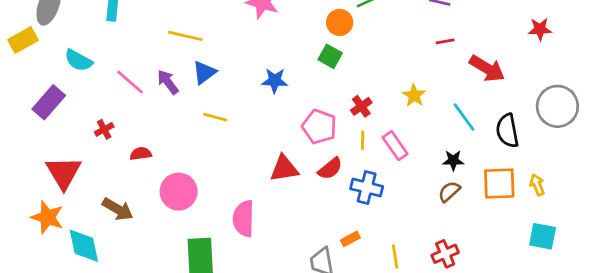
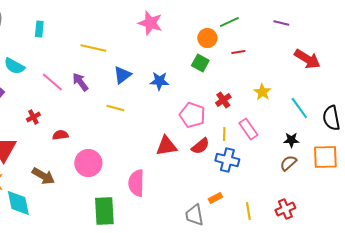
red line: (445, 41) -> (238, 52), moved
red arrow: (487, 68) -> (307, 59), moved
blue triangle: (204, 73) -> (122, 75), moved
yellow line: (363, 140) -> (224, 134), moved

